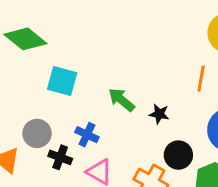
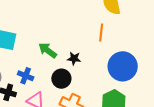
black circle: (178, 155) -> (61, 79), moved

